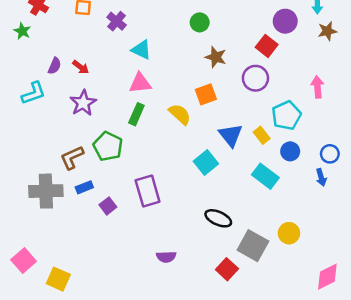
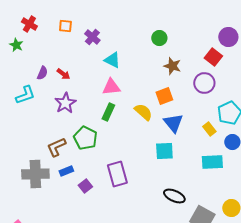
blue triangle: (231, 135) -> (173, 123), moved
cyan square: (206, 163) -> (164, 151), turned 36
cyan rectangle: (265, 176) -> (212, 162), turned -40

